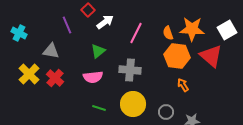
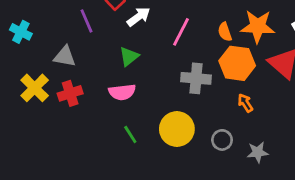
gray cross: (130, 70) -> (196, 78), moved
red cross: (55, 78) -> (70, 93), turned 30
green line: (99, 108) -> (130, 134), turned 40

